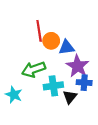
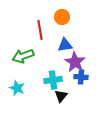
orange circle: (51, 41) -> (62, 17), moved
green arrow: (34, 69) -> (23, 56), moved
black triangle: (70, 97) -> (61, 96), moved

